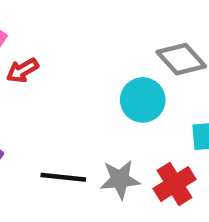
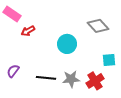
cyan circle: (143, 100) -> (67, 44), moved

